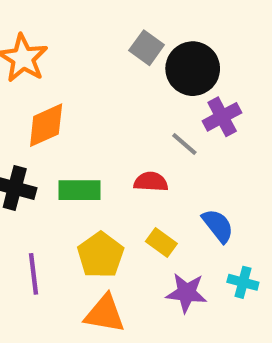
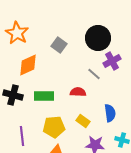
gray square: (147, 48) -> (59, 45), moved
blue semicircle: (218, 226) -> (110, 113), turned 30
yellow pentagon: (101, 255) -> (54, 127), turned 30

